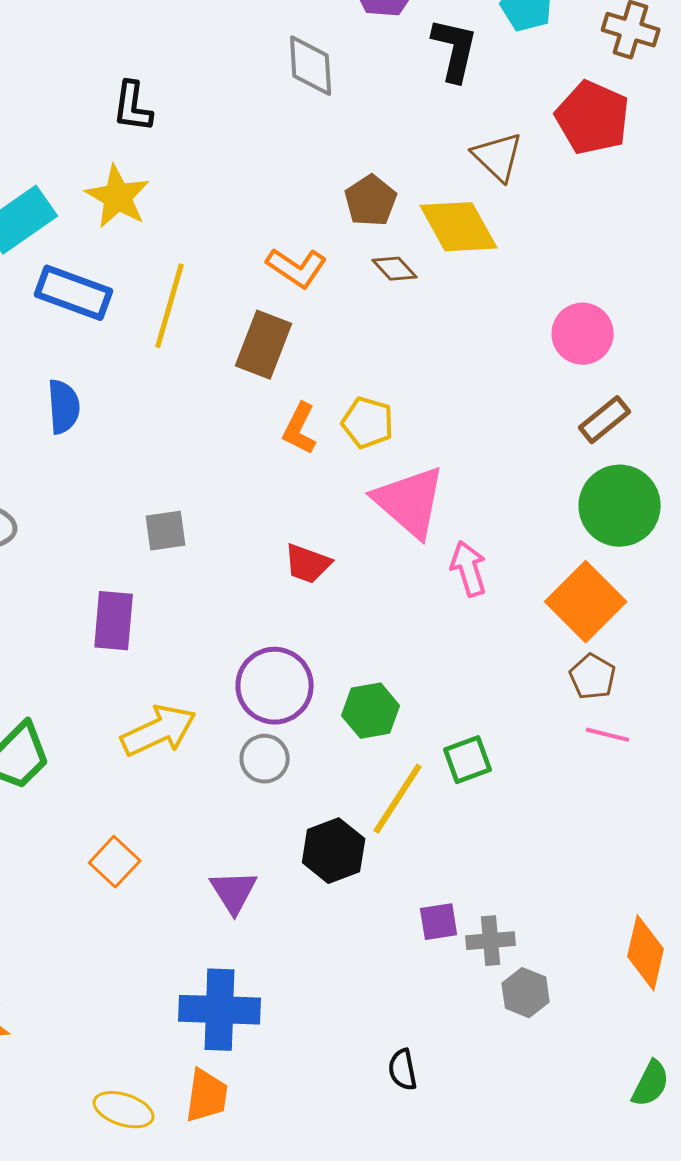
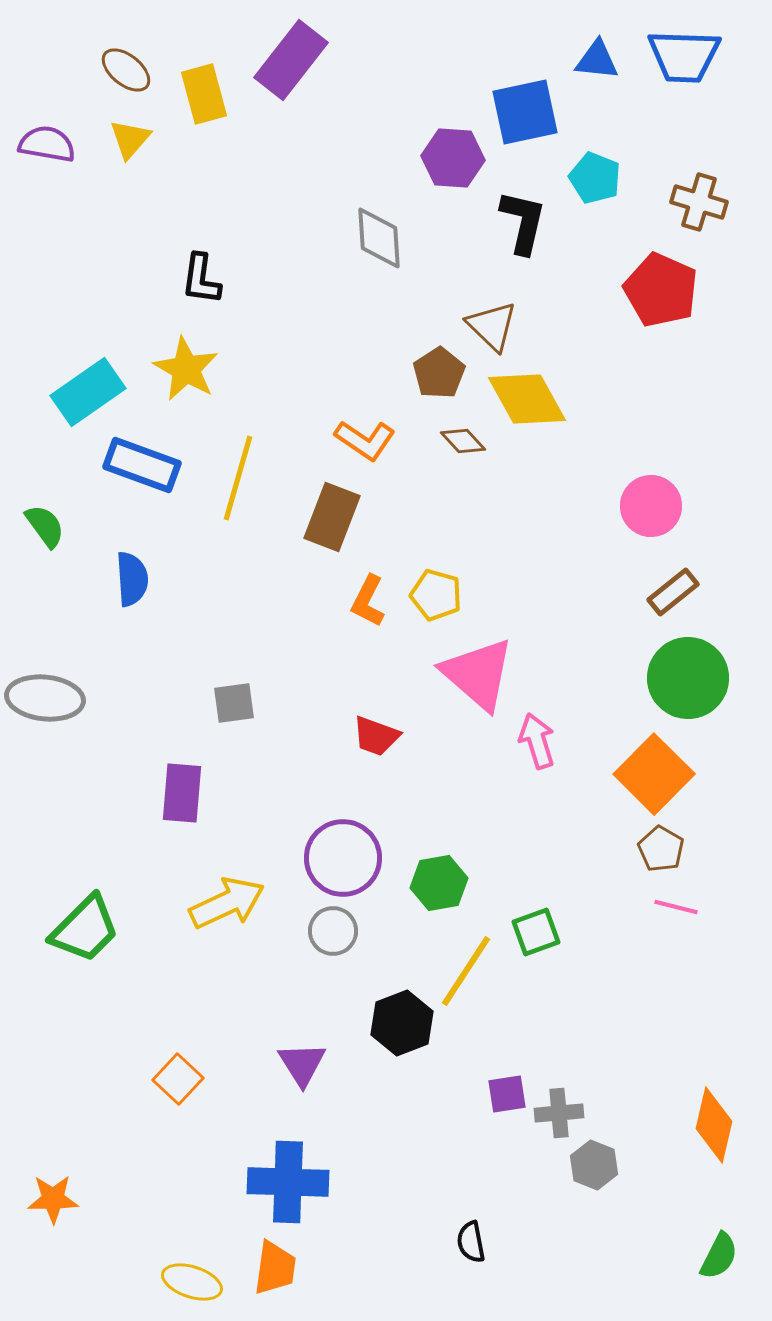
brown triangle: (498, 157) -> (492, 326), moved
orange square: (115, 862) -> (178, 1079), moved

